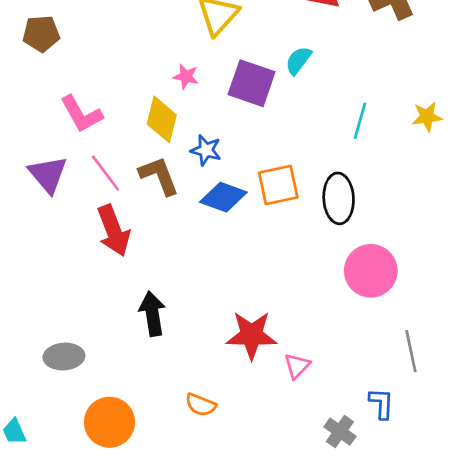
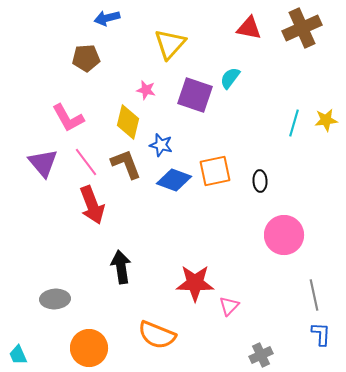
brown pentagon: (41, 34) -> (86, 58), moved
cyan line: (360, 121) -> (294, 123), moved
black ellipse: (339, 198) -> (260, 181), size x0.6
blue L-shape: (381, 403) -> (321, 334), moved
orange semicircle: (201, 405) -> (157, 335), size x1.6
gray cross: (340, 432) -> (261, 355), turned 30

